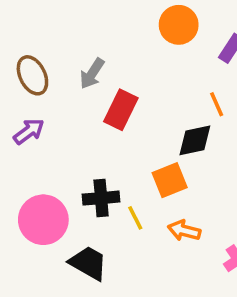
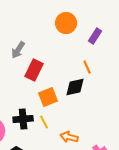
orange square: (170, 180) -> (48, 97), moved
yellow line: (135, 218) -> (44, 122), moved

